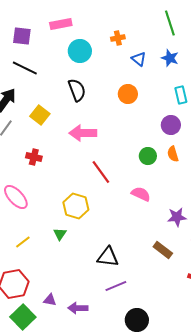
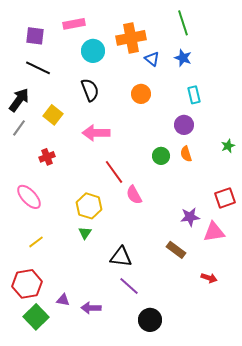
orange cross: (118, 38) -> (131, 38), size x2.0
red cross: (34, 157) -> (47, 157), turned -35
pink semicircle: (141, 194) -> (134, 195), moved, turned -144
green triangle: (60, 234) -> (85, 233), moved
purple line: (116, 286) -> (129, 286), turned 65

